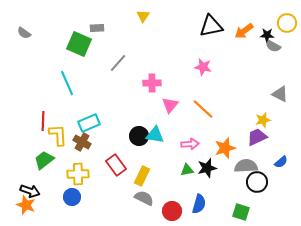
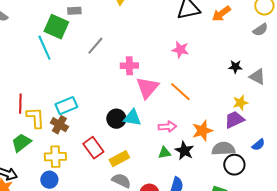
black star: (267, 35) -> (235, 67), moved
gray semicircle: (273, 46) -> (260, 30), moved, turned -63
cyan line: (67, 83) -> (44, 48), moved
pink triangle: (170, 105) -> (147, 88), size x1.4
black star: (207, 168) -> (184, 151), turned -30
yellow rectangle: (142, 176) -> (119, 159), turned 36

